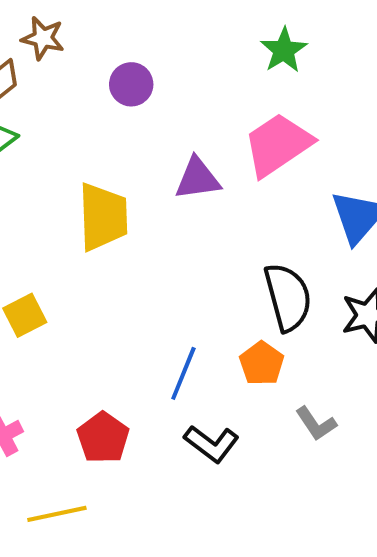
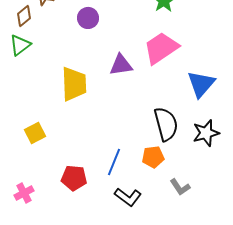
orange pentagon: (262, 363) -> (153, 157), turned 30
red pentagon: (103, 438) -> (74, 178), moved, turned -30

